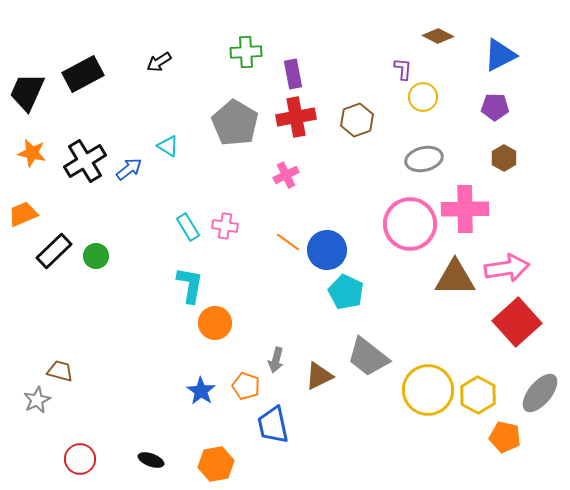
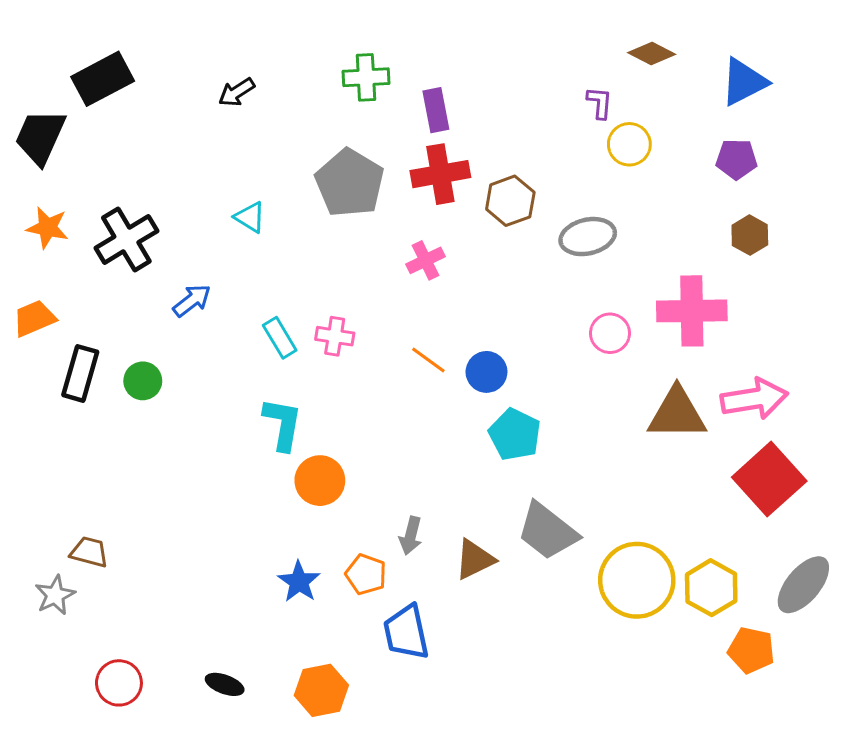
black rectangle: (83, 74) -> (103, 79), moved
brown hexagon: (357, 120) -> (510, 201), moved
gray ellipse: (424, 159) -> (588, 237), moved
blue arrow: (129, 169) -> (192, 301), moved
pink circle: (410, 224) -> (610, 333), size x0.5
blue circle: (327, 250) -> (486, 372), size x0.7
black rectangle: (54, 251) -> (80, 373), turned -30

